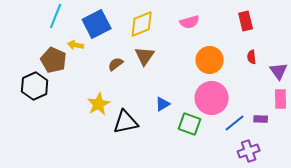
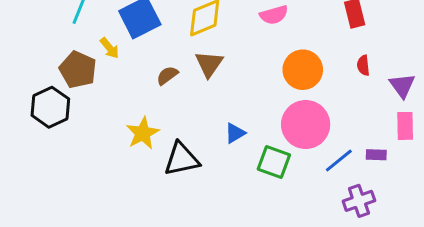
yellow arrow: (76, 45) -> (110, 48), turned -140

